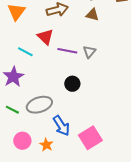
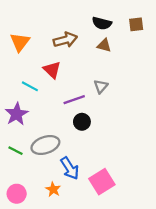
purple line: (67, 51) -> (74, 100), moved, turned -30
pink circle: (22, 141) -> (17, 194), moved

